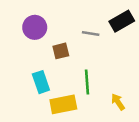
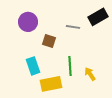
brown square: (61, 51) -> (49, 41), turned 32
yellow arrow: (118, 102) -> (90, 74), moved

